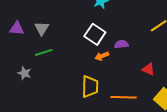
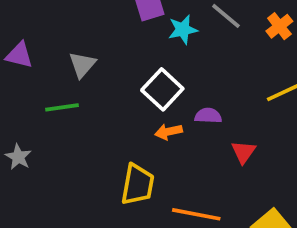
gray triangle: (42, 28) -> (82, 65), moved
red triangle: (148, 69) -> (243, 152), moved, turned 32
gray star: (24, 73) -> (18, 157), moved

